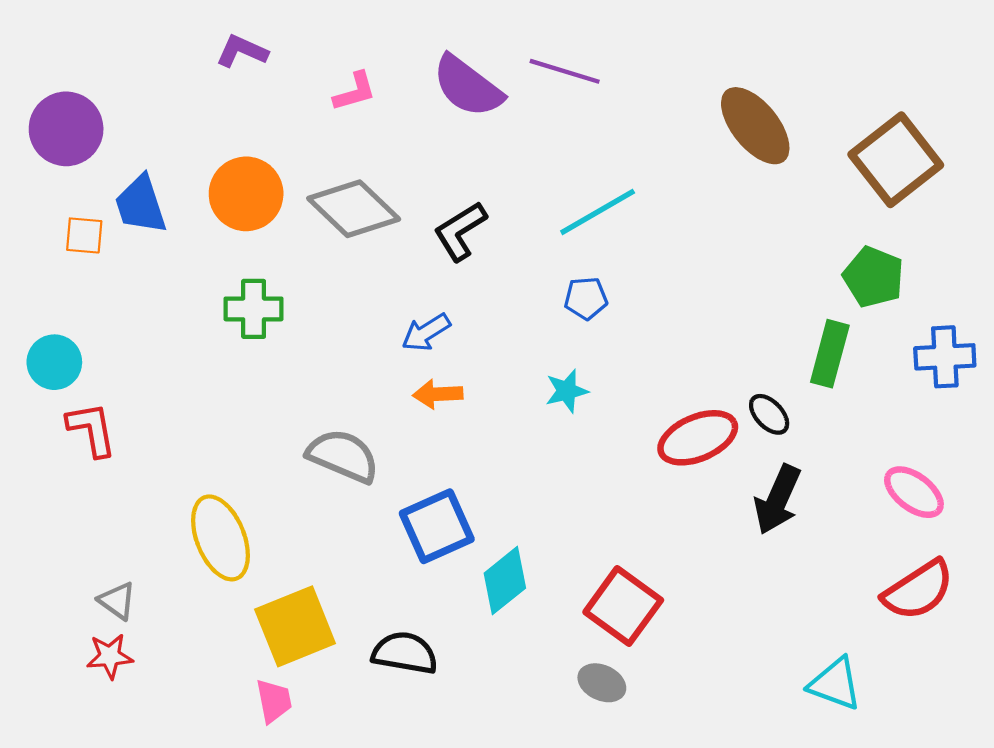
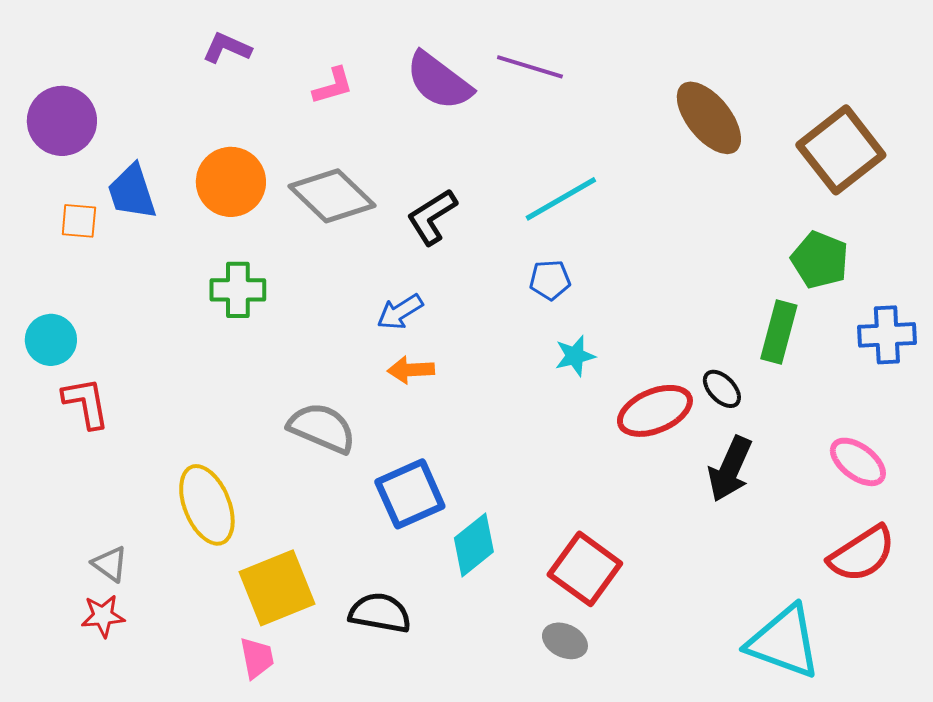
cyan star: (567, 391) -> (575, 356), moved
cyan triangle: (835, 684) -> (784, 642), size x1.5

